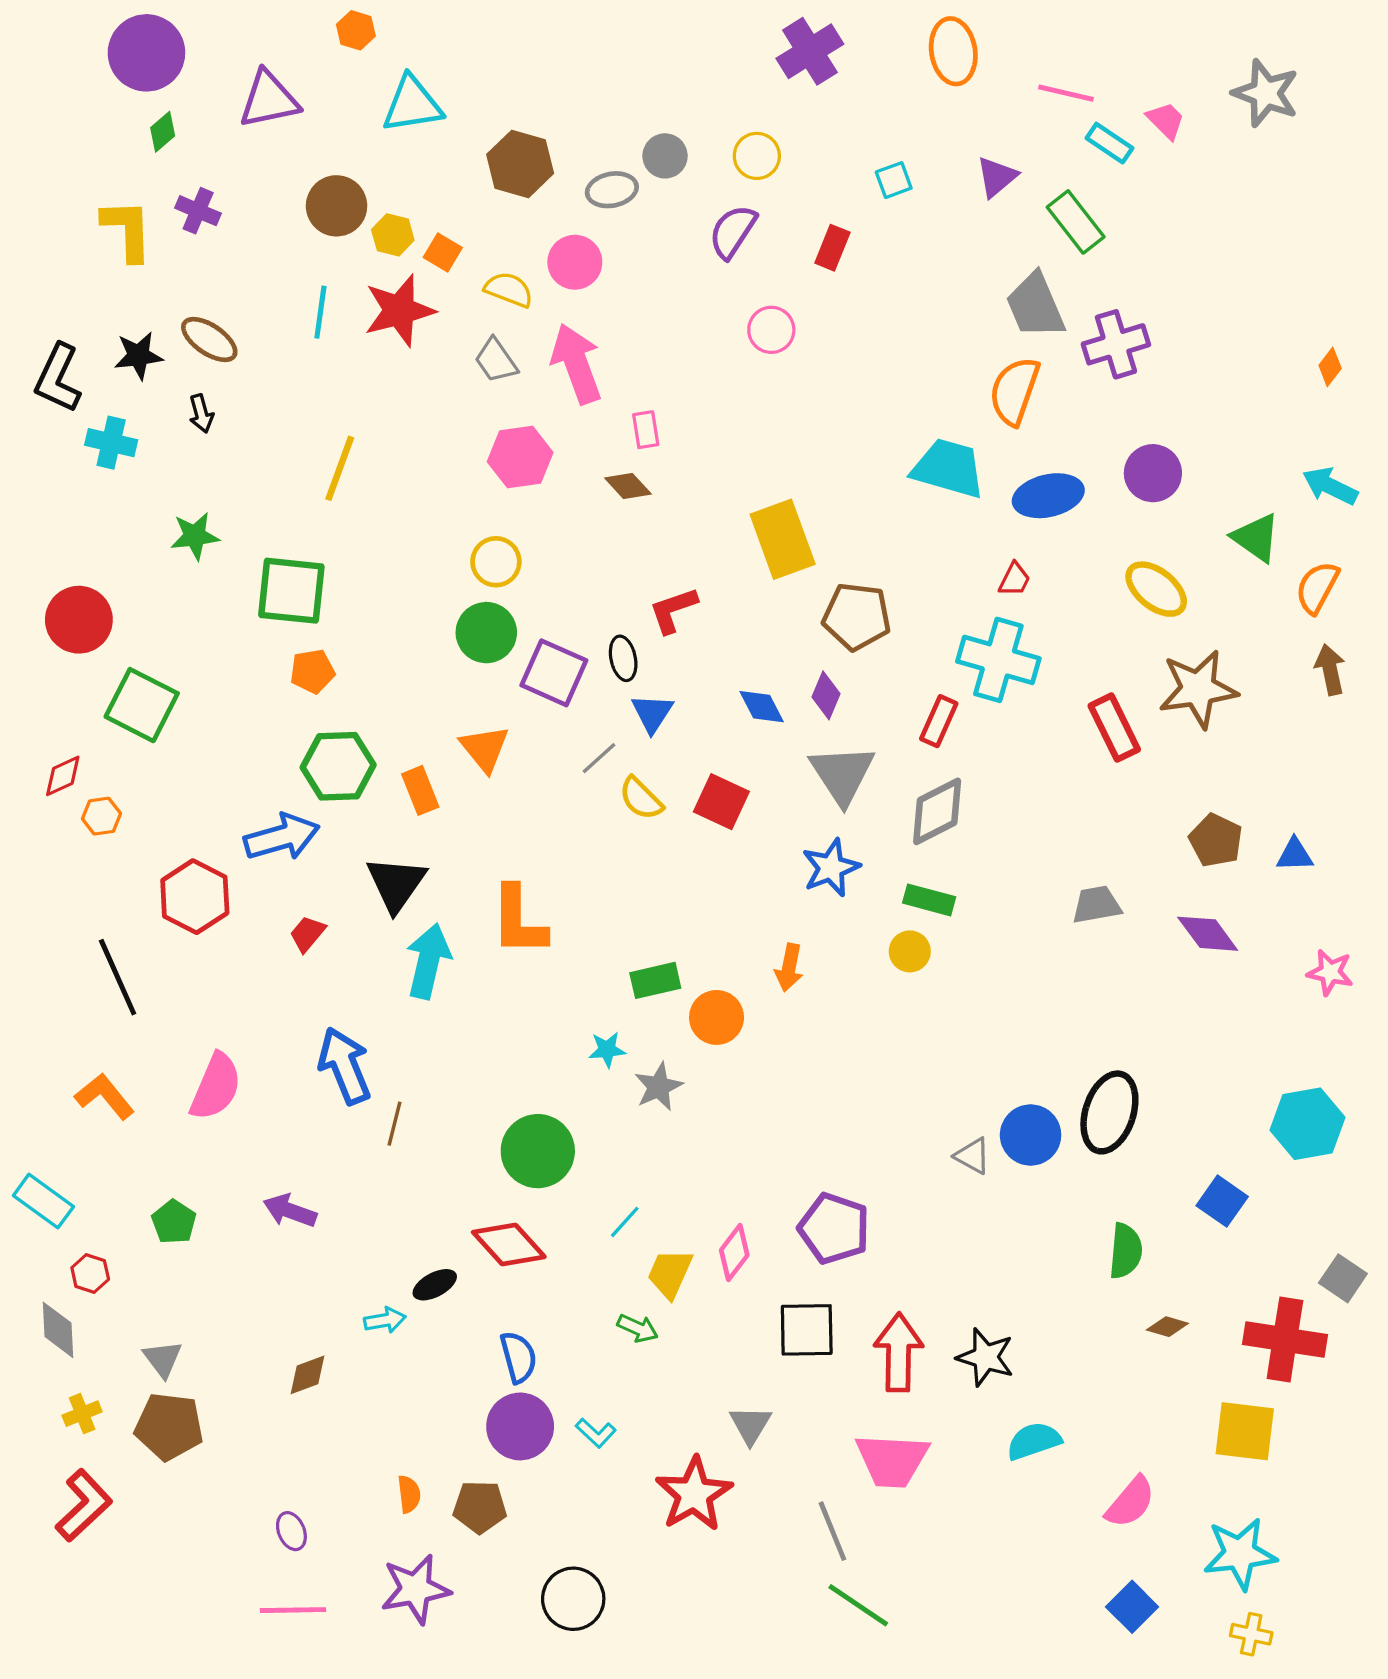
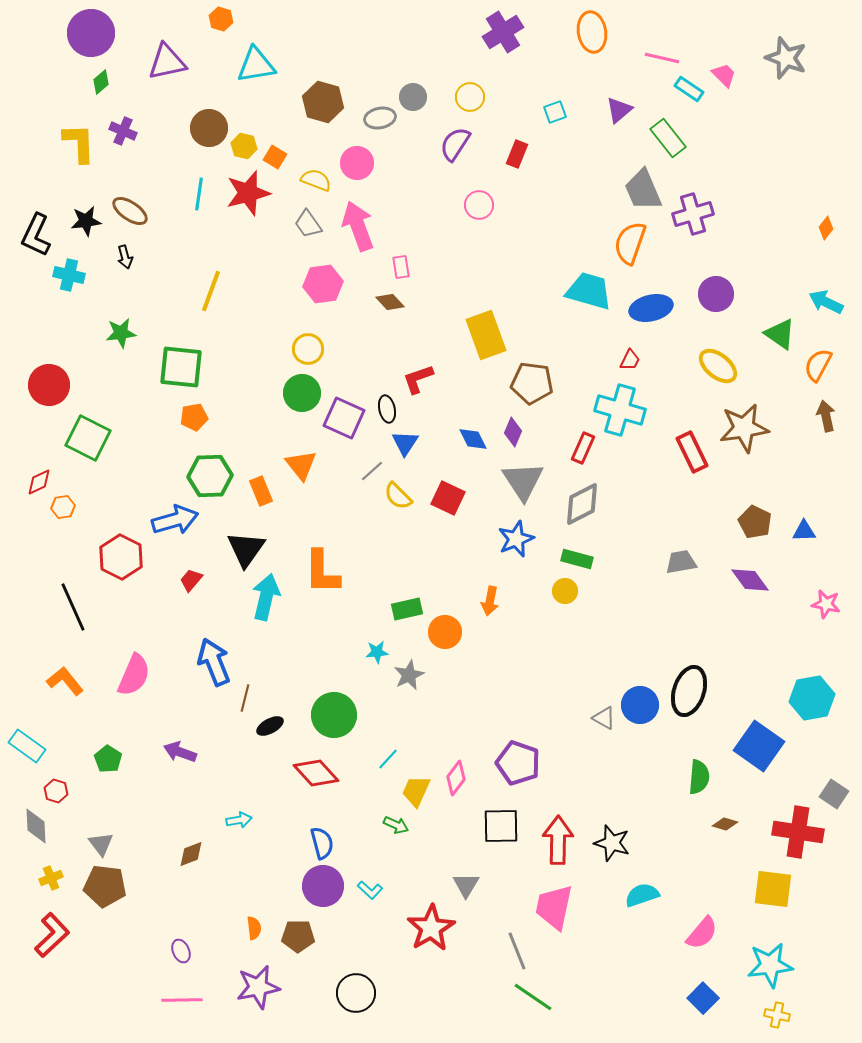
blue square: (1222, 1201) -> (759, 746), size x1.6
black ellipse: (435, 1285) -> (270, 726), moved
pink trapezoid: (892, 1460) -> (554, 907), turned 99

